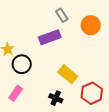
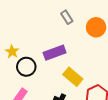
purple rectangle: (50, 37) -> (55, 53), moved

